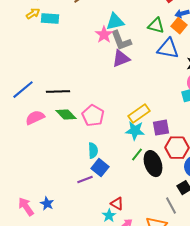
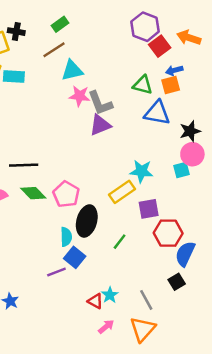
cyan triangle: (115, 22) -> (72, 70), moved
orange square: (179, 26) -> (171, 85), turned 35
pink star: (104, 35) -> (79, 96), turned -30
cyan star: (135, 131) -> (141, 171), moved
black ellipse: (153, 164) -> (87, 221), moved, turned 35
gray line: (171, 206) -> (146, 300), moved
cyan star: (109, 216) -> (110, 295), moved

